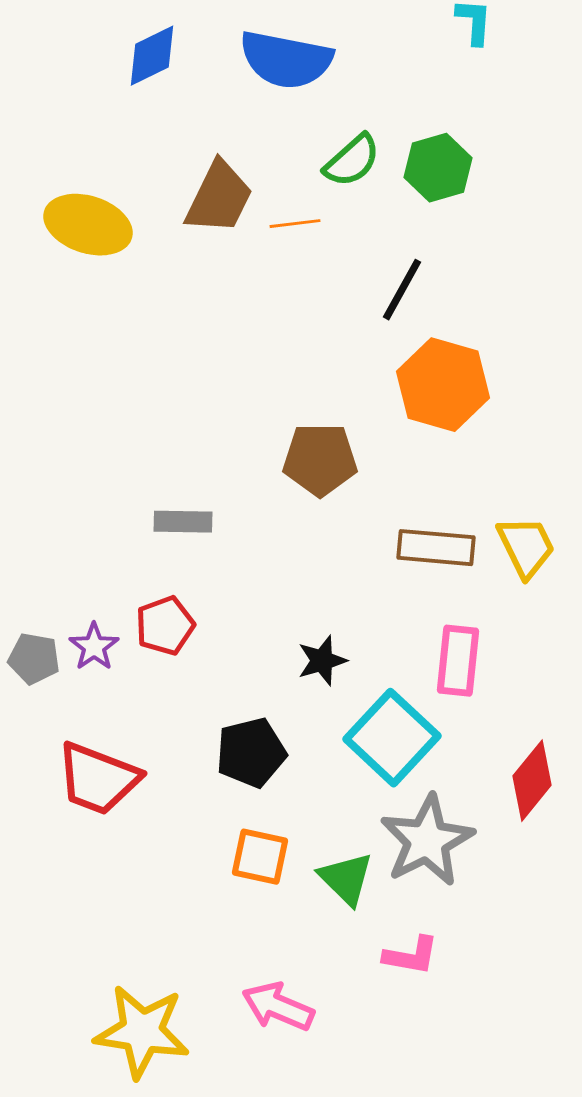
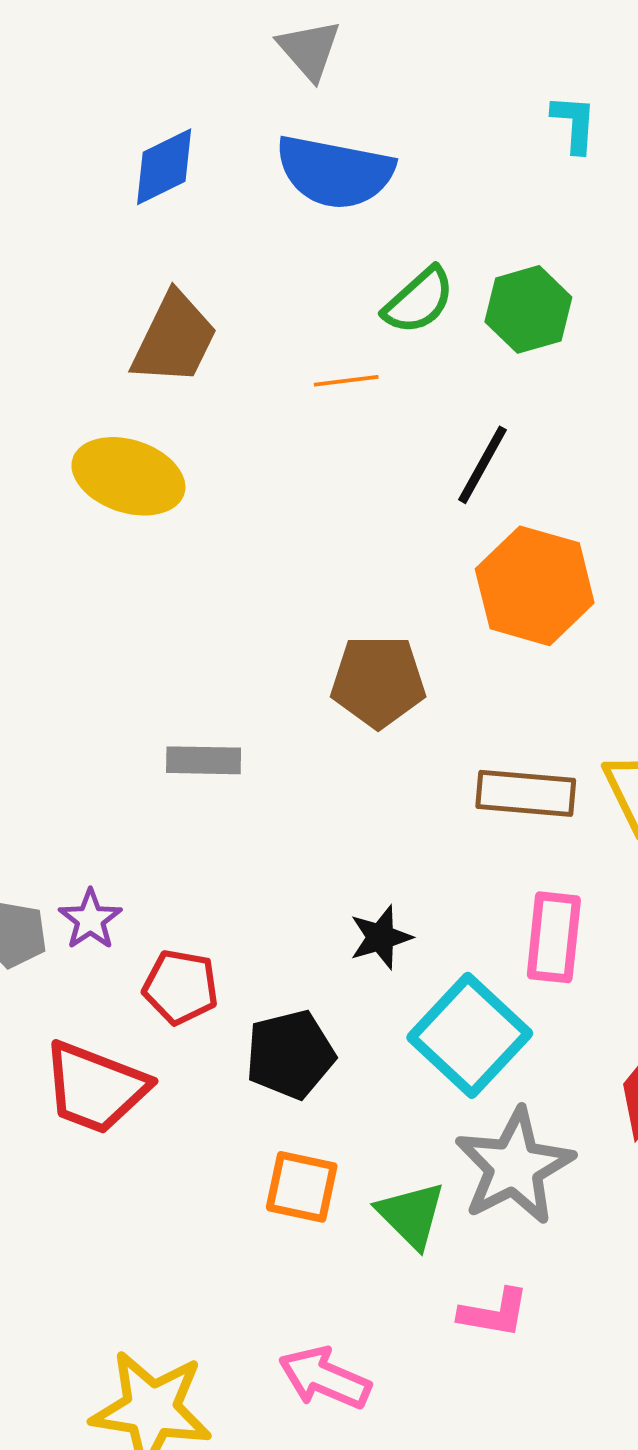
brown trapezoid: (219, 198) -> (174, 339), moved
yellow ellipse: (88, 225) -> (128, 476), moved
red pentagon: (165, 626) -> (181, 987), moved, turned 30

